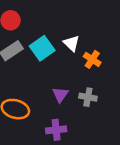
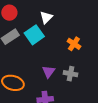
white triangle: (71, 43) -> (46, 17), moved, turned 32

